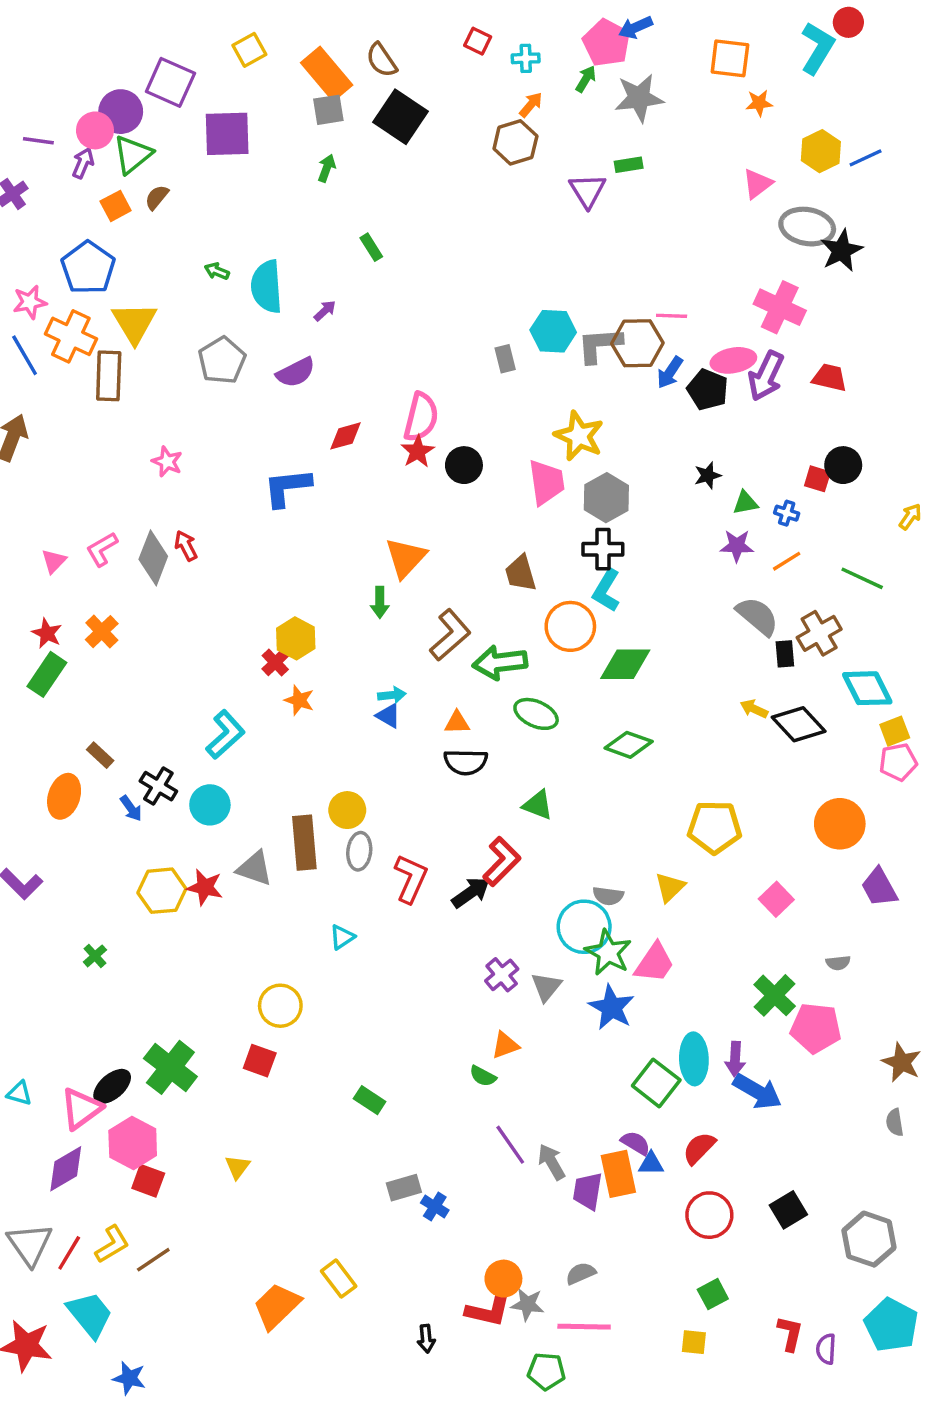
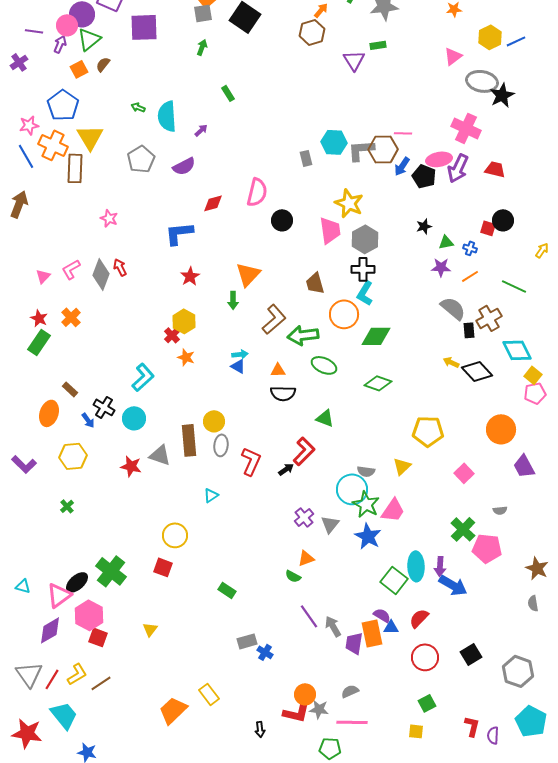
red star: (418, 451) -> (190, 276), moved
yellow square: (895, 731) -> (533, 375), turned -30
yellow hexagon: (162, 891) -> (73, 456), moved
black arrow: (471, 892) -> (286, 469), size x0.7

